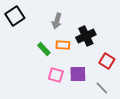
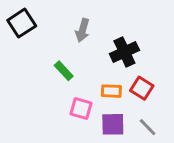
orange rectangle: (63, 45) -> (111, 91), moved
red square: (107, 61) -> (142, 88), moved
purple square: (78, 74) -> (113, 124), moved

